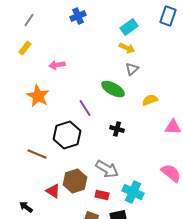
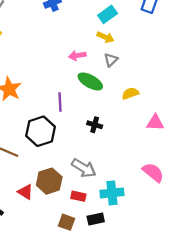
pink arrow: (57, 65) -> (77, 56), moved
purple line: (85, 108) -> (60, 102), turned 30
cyan cross: (133, 192) -> (112, 193), turned -30

